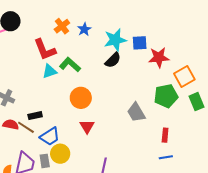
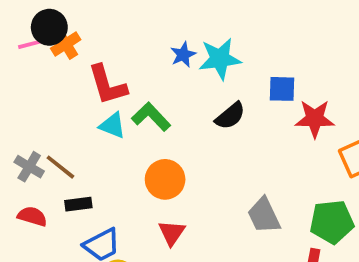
orange cross: (62, 26) -> (66, 44), moved
cyan star: (115, 40) -> (220, 59), moved
cyan triangle: (50, 71) -> (112, 125), turned 35
green pentagon: (166, 96) -> (332, 222), moved
brown line: (26, 127) -> (60, 167), moved

